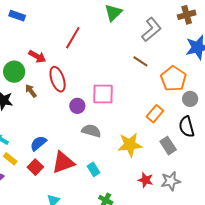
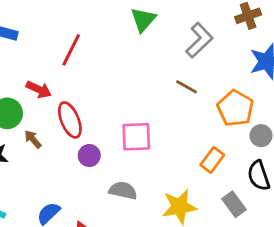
red line: (73, 38) -> (71, 50), moved
purple circle: (77, 106) -> (89, 156), moved

